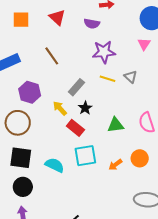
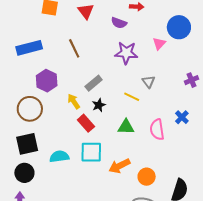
pink triangle: (144, 44) -> (159, 43), moved
yellow line: (107, 79) -> (132, 97), moved
black square: (21, 158) -> (27, 144), turned -30
orange circle: (140, 158) -> (147, 177), moved
cyan semicircle: (55, 165) -> (59, 157), turned -42
orange arrow: (115, 165) -> (119, 166), size x1.5

